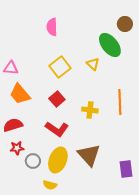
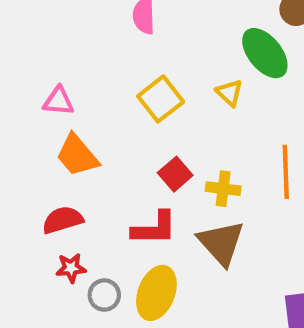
red square: (57, 99) -> (175, 174), moved
red L-shape: (57, 129) -> (154, 228), turned -35
brown triangle: (89, 155) -> (221, 243), moved

